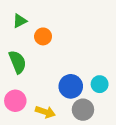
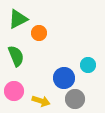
green triangle: (20, 21) -> (18, 19), size x1.5
cyan circle: (100, 84) -> (88, 65), moved

